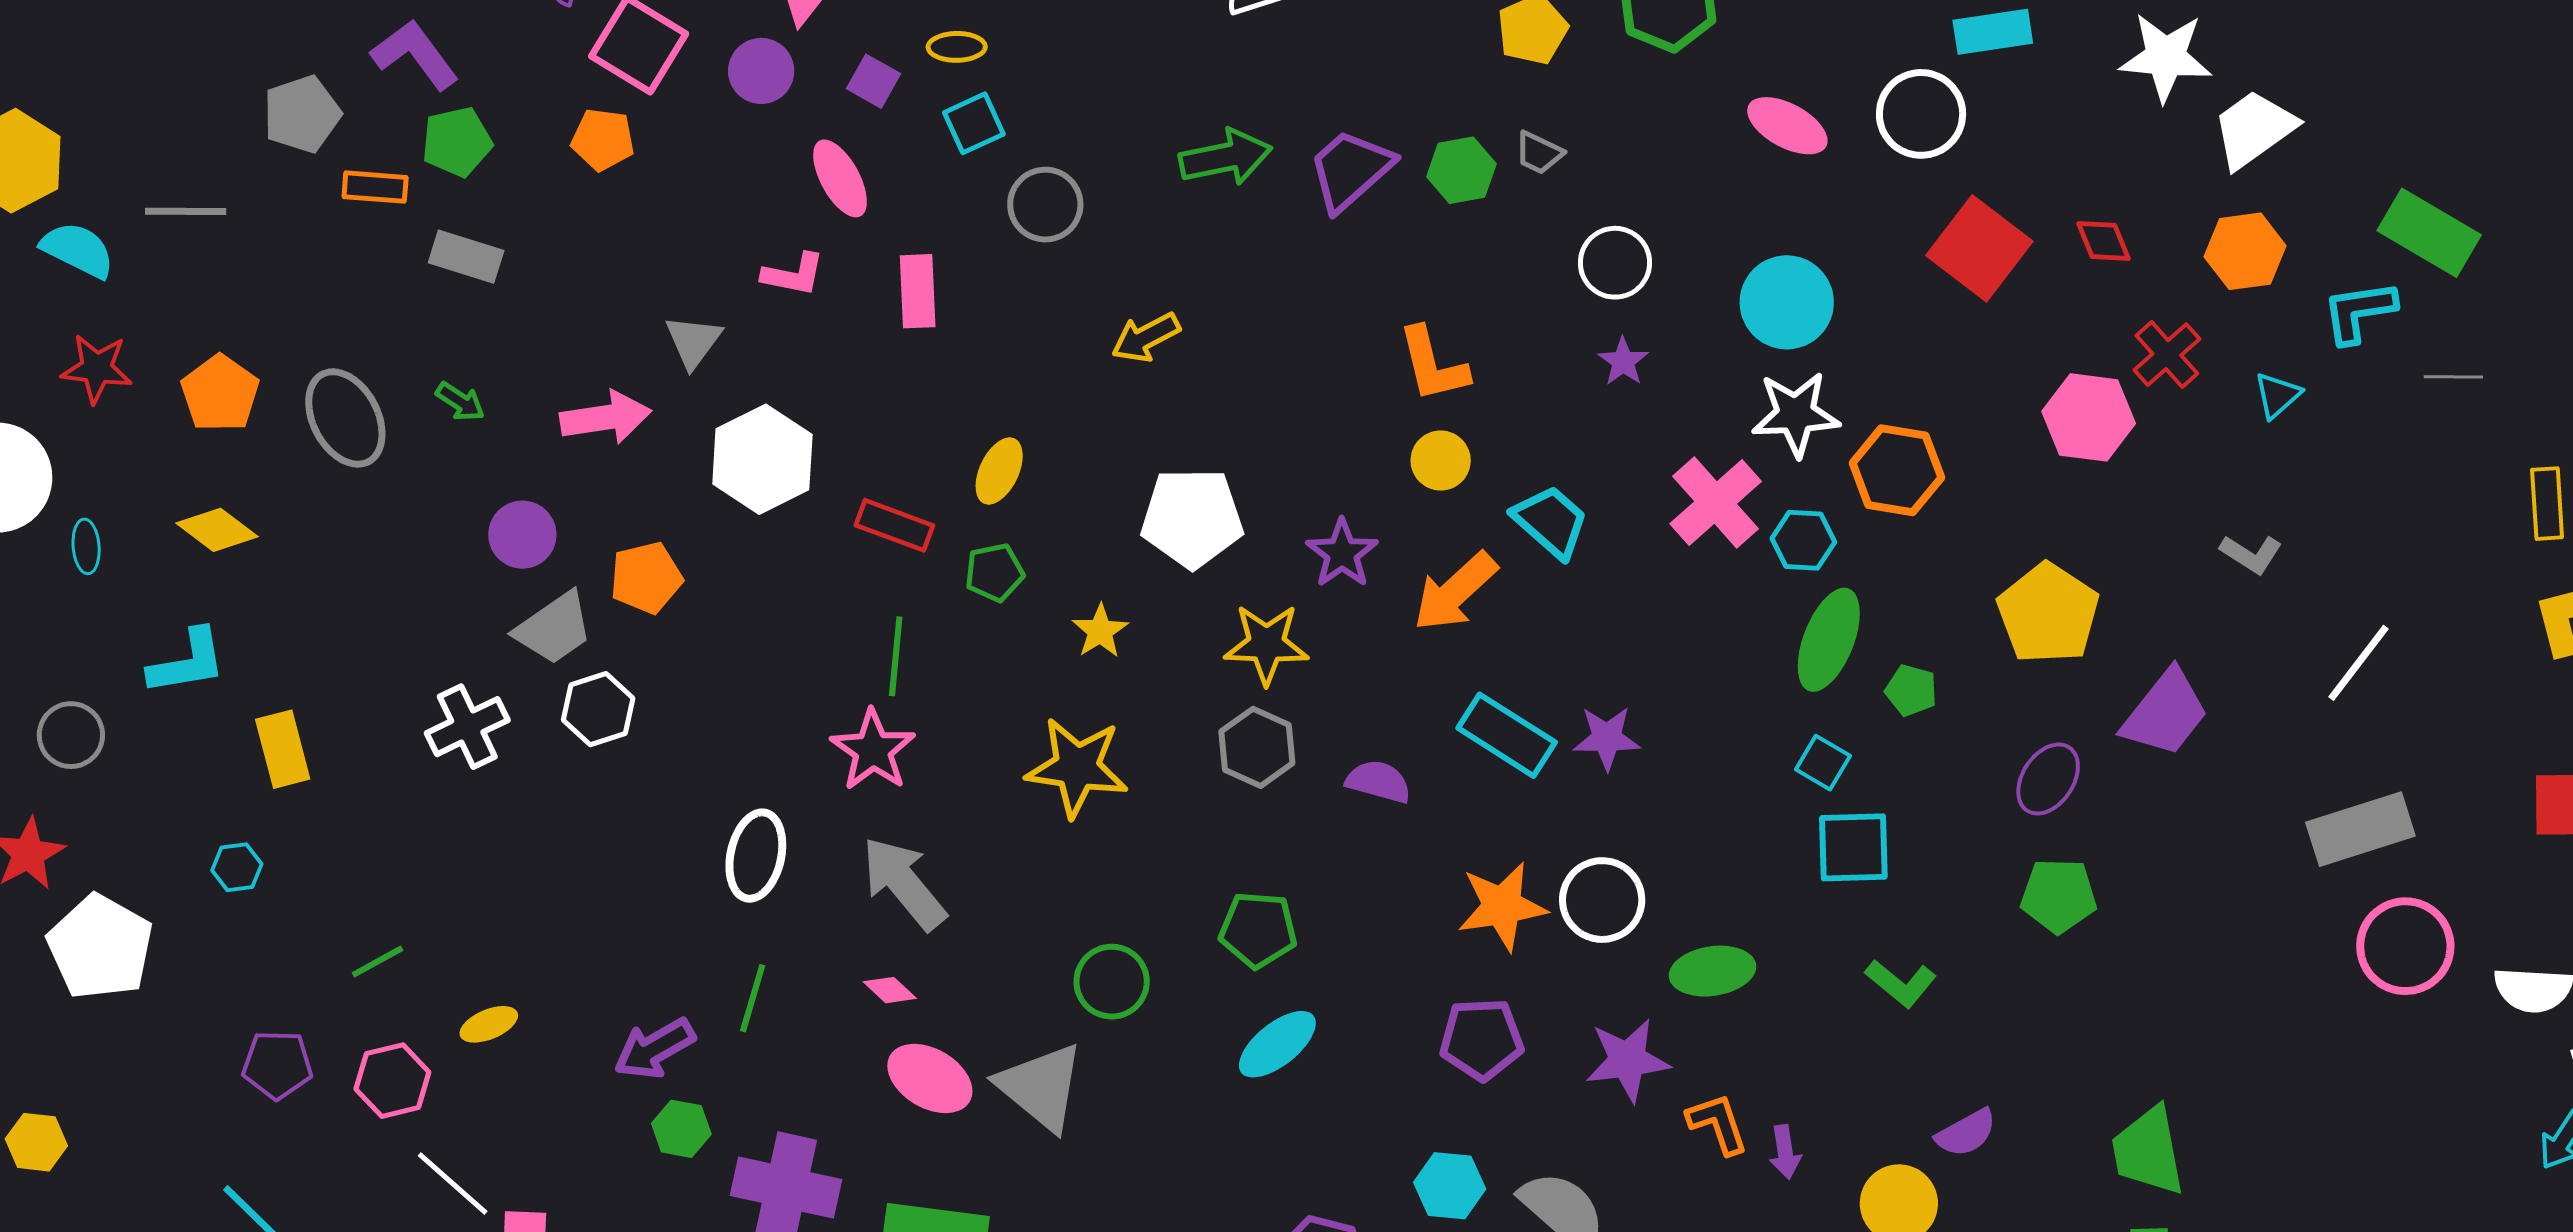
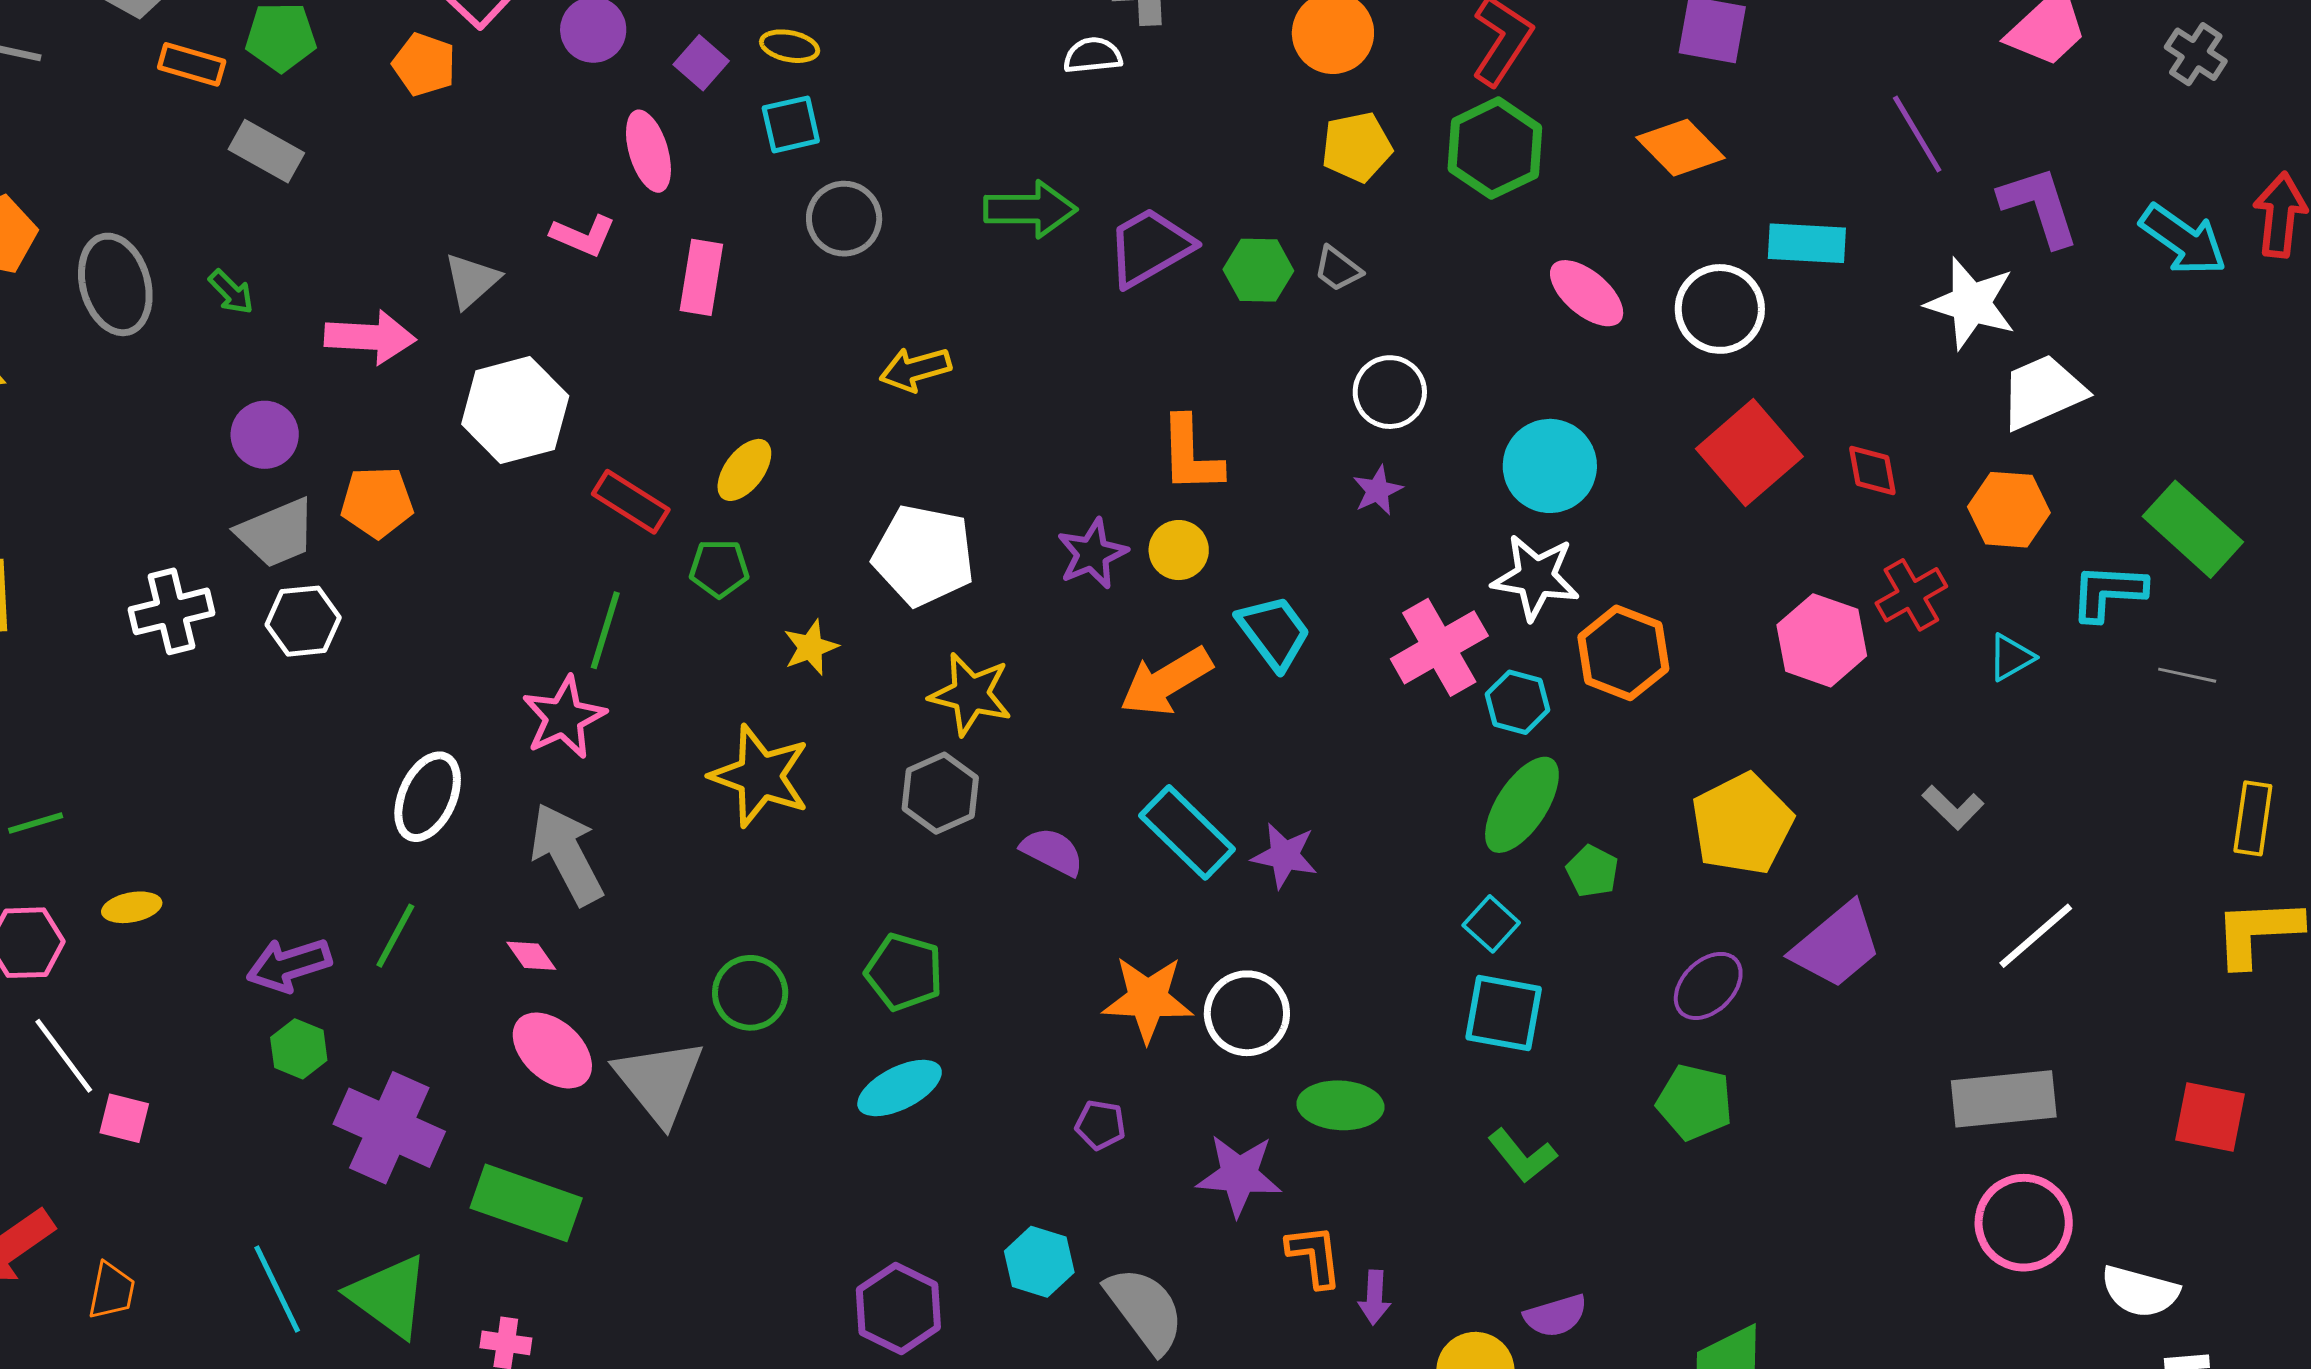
purple star: (1342, 553) -> (1092, 554), moved
purple pentagon: (1482, 1039) -> (1100, 1125), size x0.6

